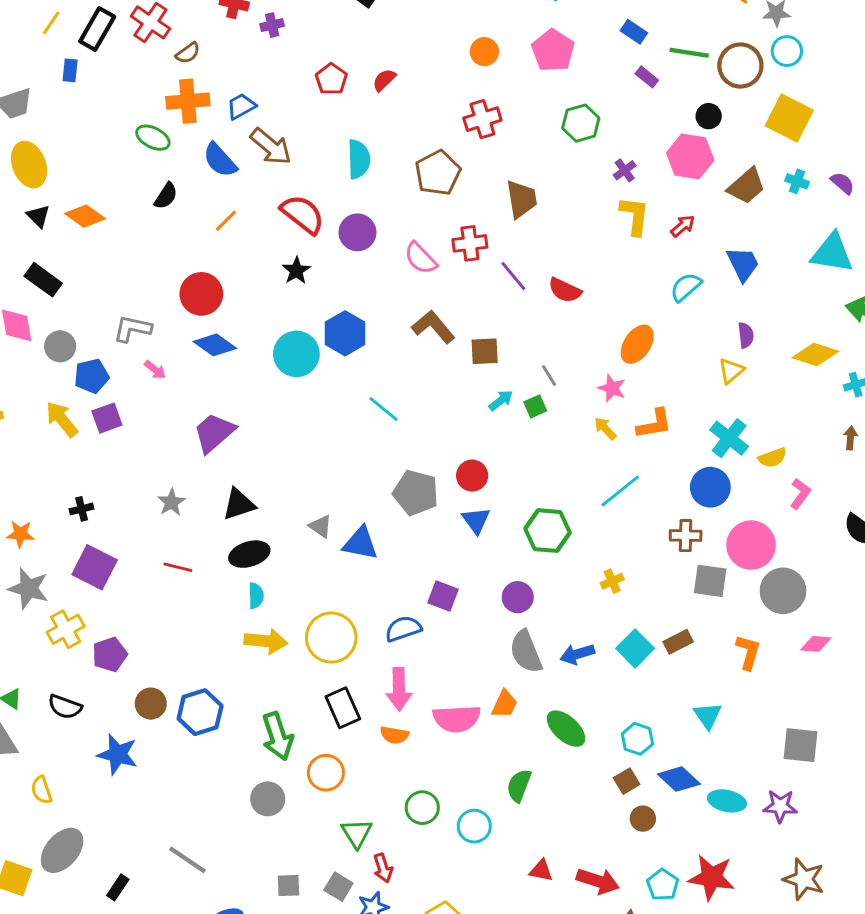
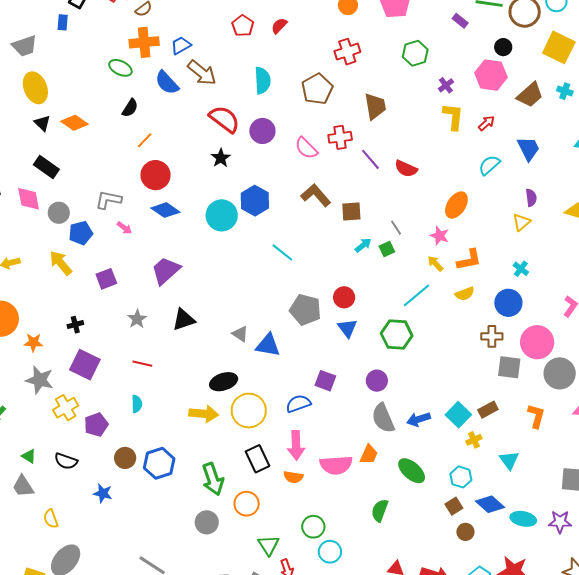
orange line: (226, 221) -> (145, 140), moved
purple square: (107, 418) -> (106, 279), moved
cyan cross: (729, 438) -> (521, 269), size x0.6
yellow semicircle: (772, 458) -> (465, 294), moved
cyan line: (620, 491) -> (417, 295), moved
black ellipse: (249, 554) -> (224, 382), moved
yellow cross: (612, 581) -> (474, 440), moved
cyan semicircle: (256, 596) -> (137, 404), moved
blue star: (118, 754) -> (103, 493), size x0.7
cyan circle: (474, 826) -> (330, 552), moved

